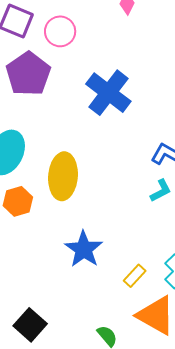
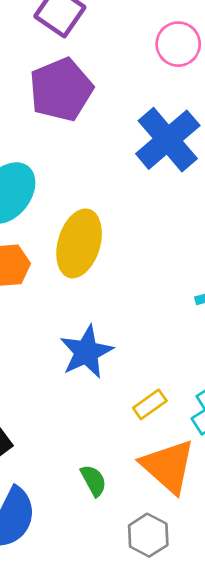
pink circle: (60, 31) -> (178, 44), moved

